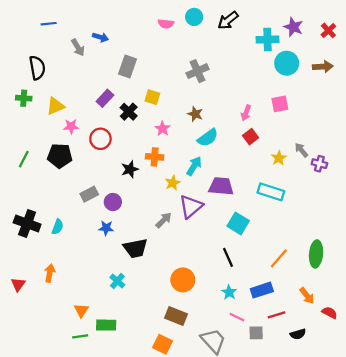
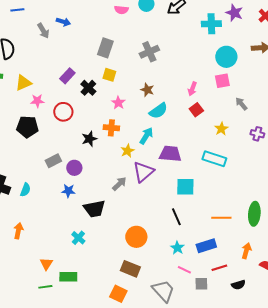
cyan circle: (287, 63) -> (226, 57), moved
gray rectangle: (128, 67) -> (105, 48), moved
gray arrow: (301, 150) -> (241, 104), moved
cyan square: (238, 223) -> (185, 187), turned -30
orange line: (279, 258) -> (221, 218), turned 48
orange arrow: (307, 296) -> (246, 251), turned -126

